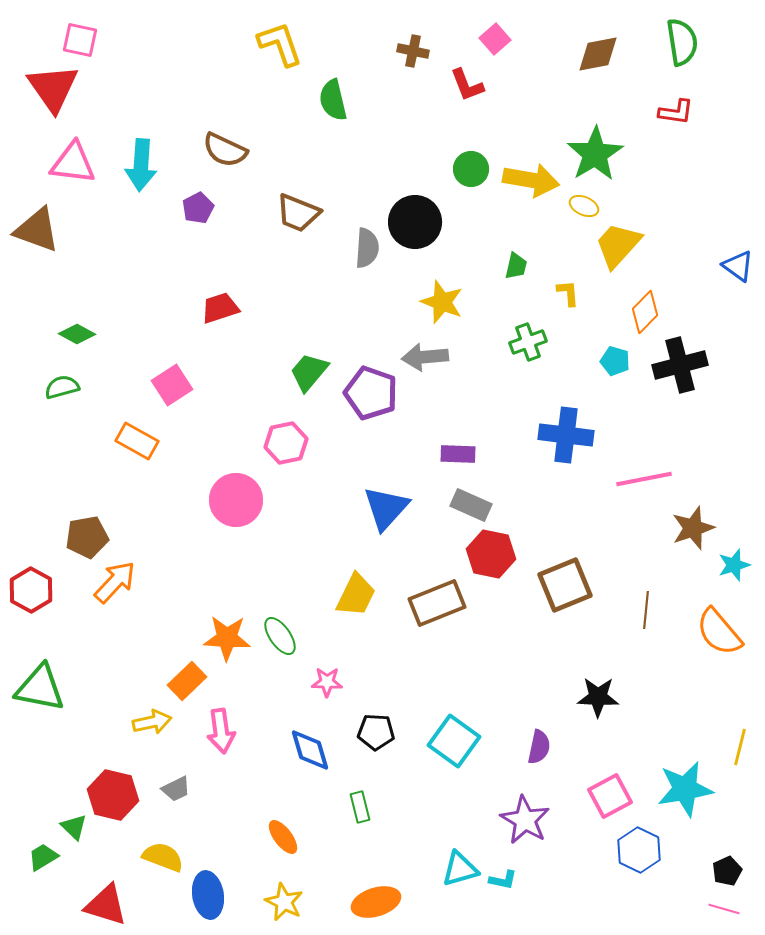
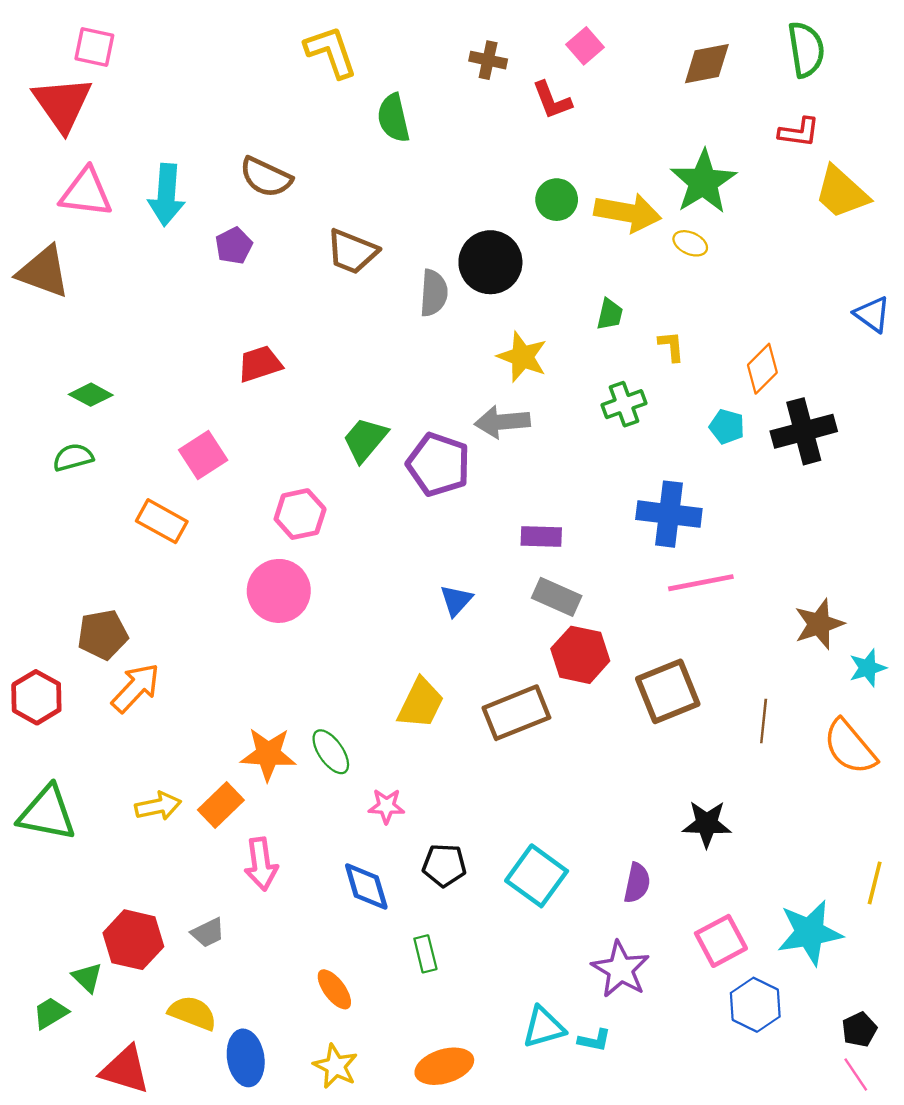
yellow trapezoid: (618, 245) -> (842, 192), moved, turned -90
pink hexagon: (286, 443) -> (300, 514), moved
pink line: (644, 479) -> (701, 583), moved
blue triangle: (386, 508) -> (456, 600), size x0.6
yellow arrow: (152, 722) -> (158, 806), moved
pink line: (724, 909) -> (856, 1074), turned 40

